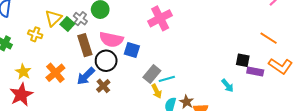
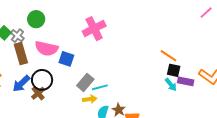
gray cross: (80, 19) -> (17, 36), moved
orange line: (269, 38) -> (168, 56), moved
black circle: (106, 61) -> (42, 80), moved
cyan arrow: (228, 86) -> (171, 85), moved
yellow arrow: (157, 91) -> (90, 99), turned -72

